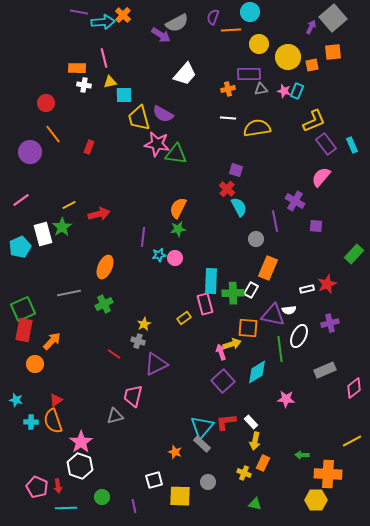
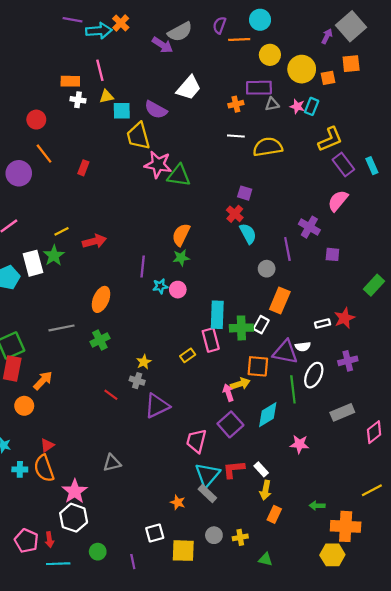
purple semicircle: (163, 114) -> (156, 110), moved
pink trapezoid: (133, 396) -> (196, 441), moved
yellow cross: (244, 473) -> (240, 537), moved, turned -32

